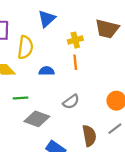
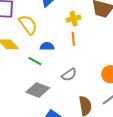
yellow semicircle: (25, 47) -> (28, 25), turned -45
green line: (21, 98) -> (35, 61), moved, turned 32

